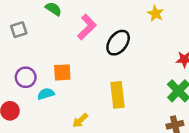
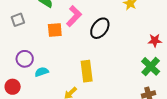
orange square: (62, 72) -> (55, 30), moved
yellow rectangle: (118, 95) -> (87, 71), moved

